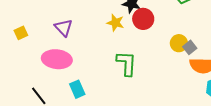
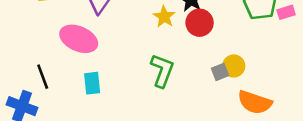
gray square: (190, 47) -> (220, 72), moved

